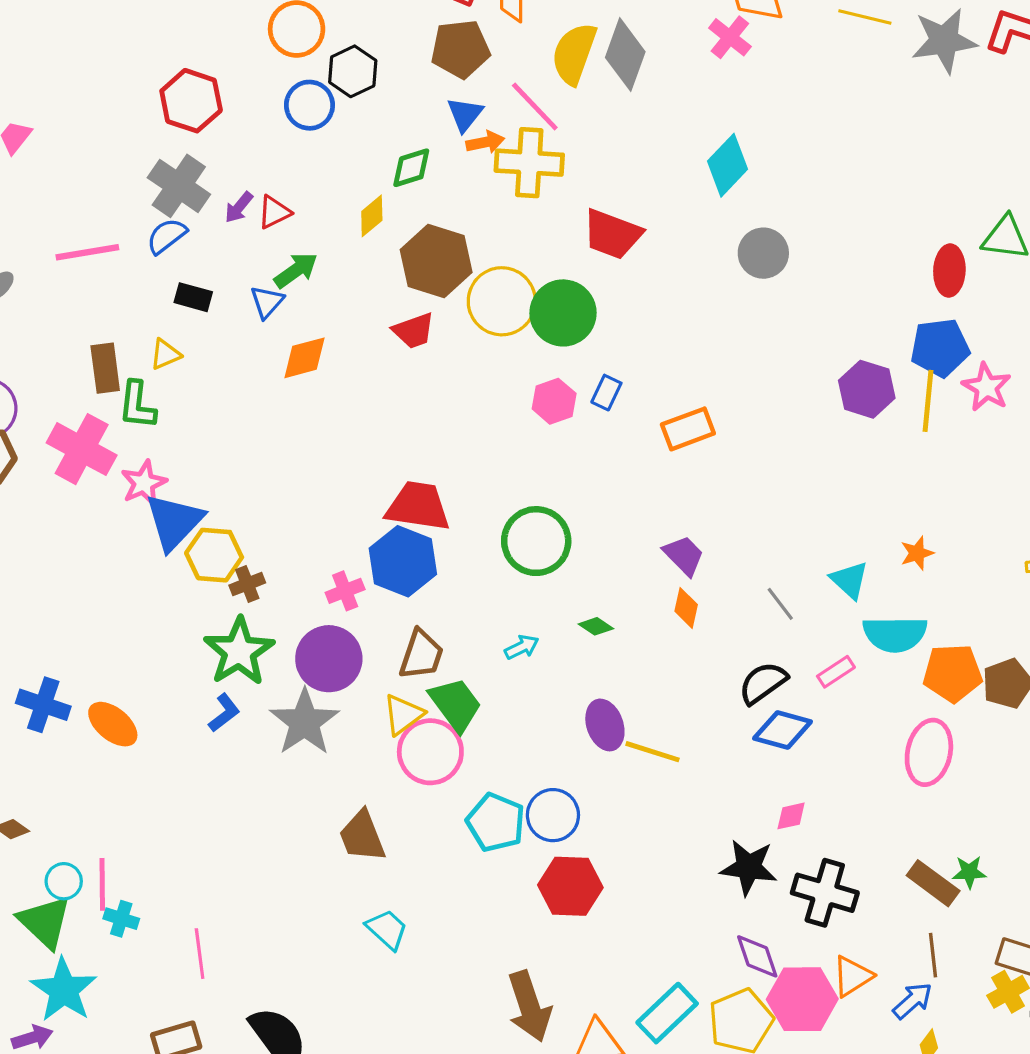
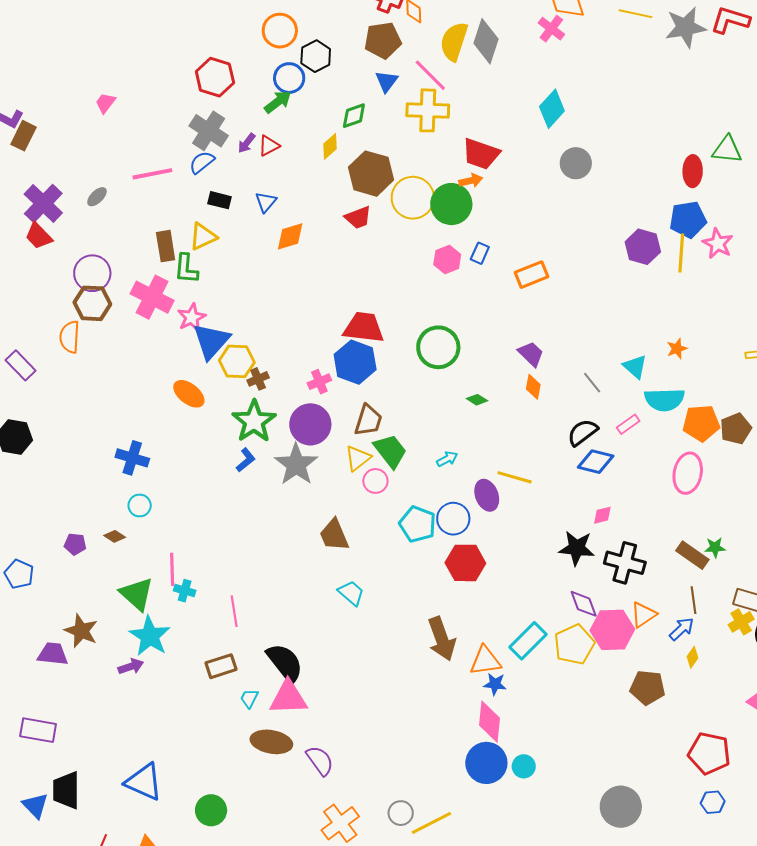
orange arrow: (485, 142) -> (471, 181), moved
green arrow: (296, 270) -> (278, 102), moved
yellow triangle: (165, 354) -> (203, 236), size x1.4
cyan arrow: (522, 647) -> (447, 459), moved
orange ellipse: (113, 724) -> (189, 394), moved
purple ellipse: (605, 725) -> (487, 495), moved
pink circle: (430, 752) -> (375, 481), size x0.6
cyan circle: (64, 881) -> (140, 505), moved

